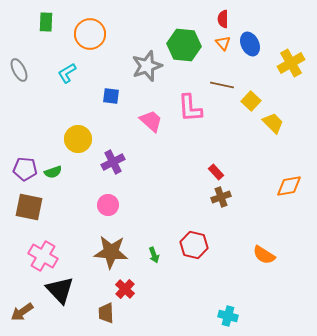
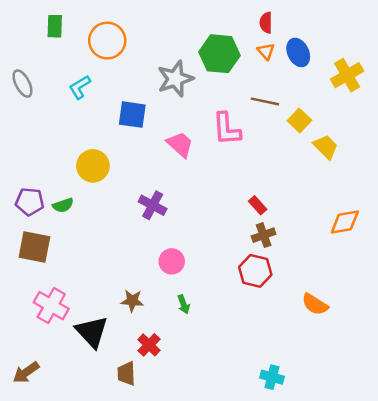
blue square: (111, 96) -> (132, 115), size x1.4
purple cross: (113, 162) -> (153, 205), moved, turned -35
pink circle: (108, 205) -> (172, 261), moved
red hexagon: (194, 245) -> (255, 271), moved
brown star: (111, 252) -> (132, 301), size x0.6
black triangle: (60, 290) -> (92, 332), moved

